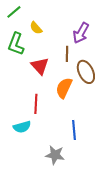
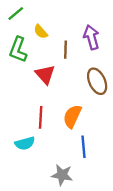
purple arrow: (81, 33) -> (91, 37), turned 135
brown line: (67, 54) -> (65, 50), moved
orange semicircle: (64, 88) -> (72, 116), moved

